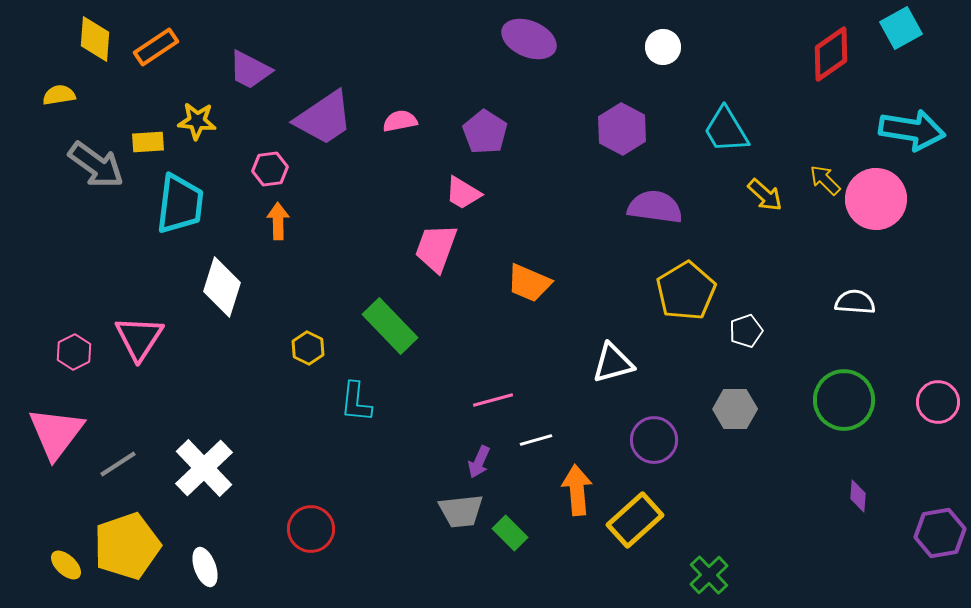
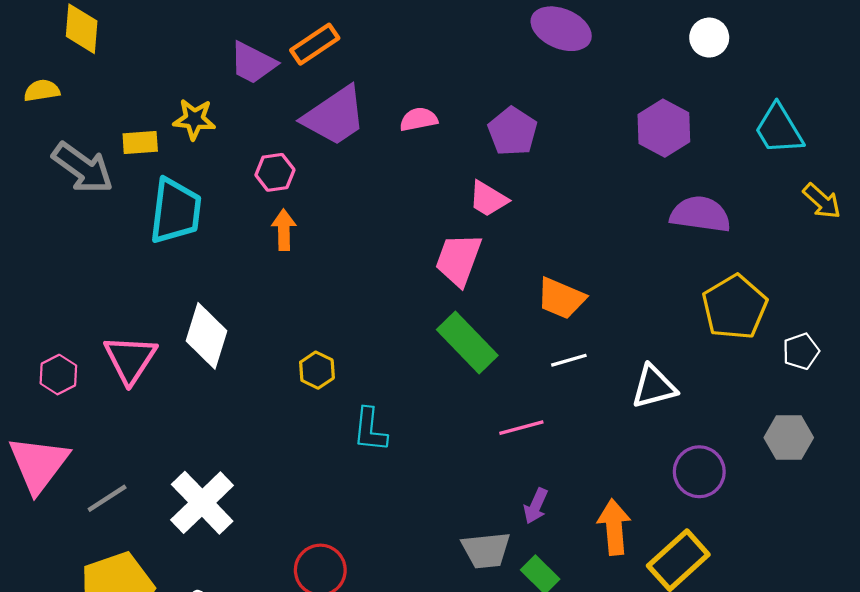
orange rectangle: (156, 47) -> (315, 44), moved
white diamond: (222, 287) -> (206, 336), moved
green rectangle: (390, 326) -> (467, 342), moved
white line: (536, 440) -> (569, 360), moved
purple arrow: (479, 462) -> (536, 506), moved

